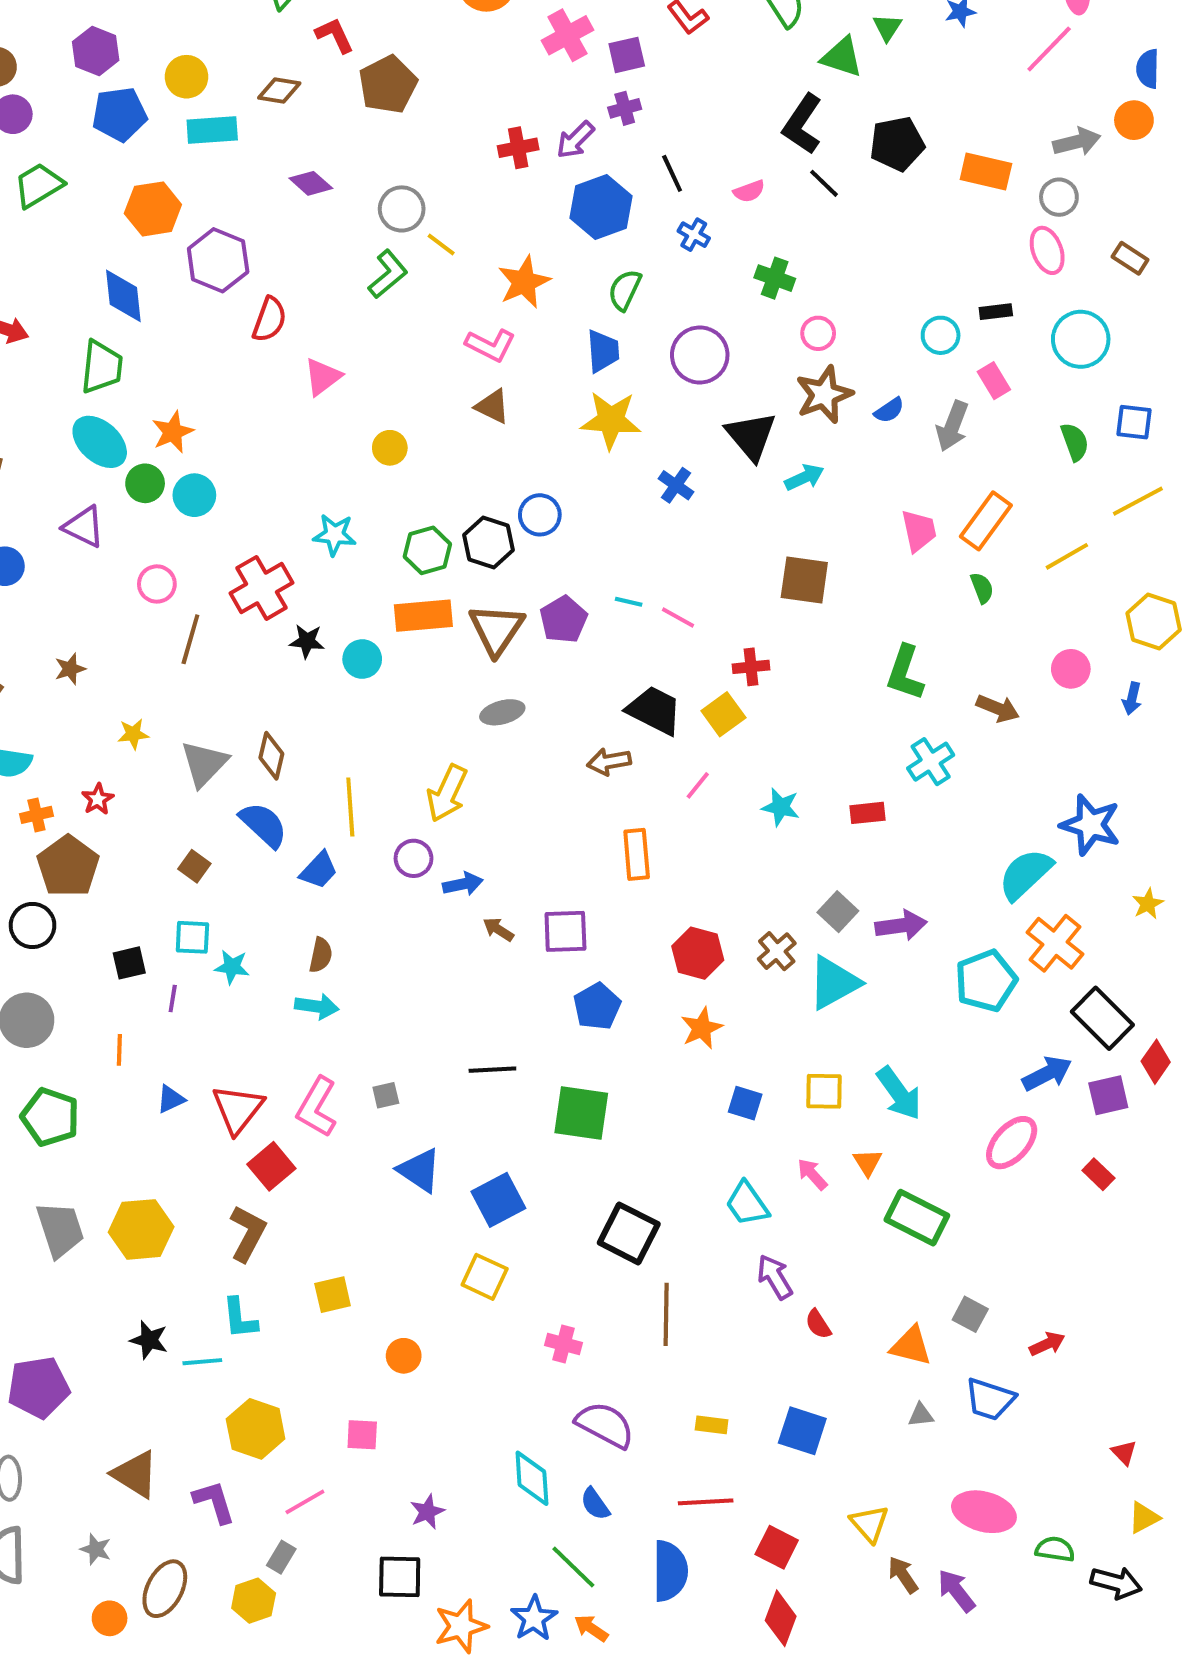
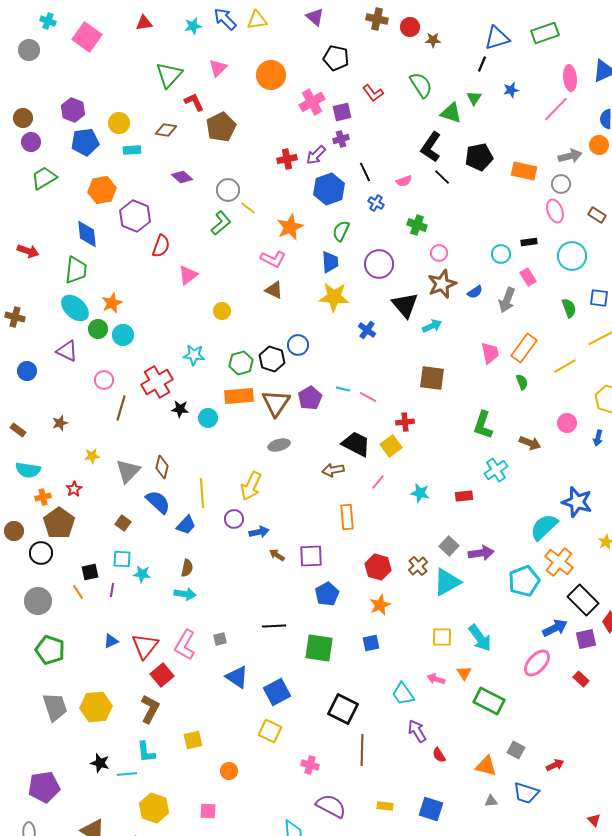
cyan rectangle: (212, 130) -> (132, 150), size x0.7
orange line: (119, 1050) -> (78, 592), moved, turned -35
blue square: (745, 1103) -> (371, 643), moved, turned -30
pink arrow: (812, 1174) -> (436, 679), turned -30

